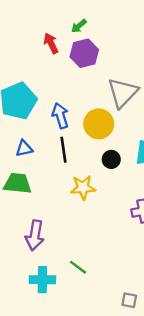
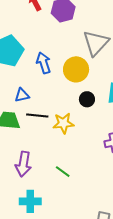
blue triangle: (24, 148) -> (22, 95), moved
black line: (64, 150) -> (37, 115), moved, turned -75
green line: (78, 267) -> (63, 172), moved

